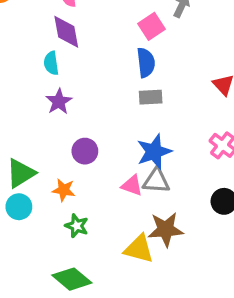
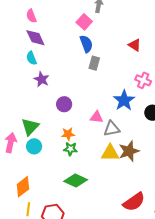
gray rectangle: (151, 97) -> (94, 63), turned -56
blue star: (154, 152) -> (124, 100), moved
gray triangle: (156, 181) -> (112, 129), moved
orange star: (64, 190) -> (68, 134), moved
brown star: (166, 229) -> (129, 151), moved

